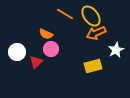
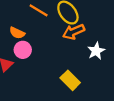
yellow rectangle: (93, 66) -> (70, 80), moved, turned 60

